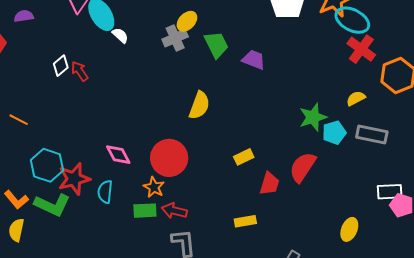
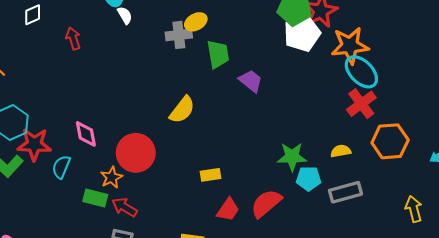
white diamond: (61, 66) -> (33, 15), moved
gray rectangle: (372, 135) -> (345, 192), turned -44

